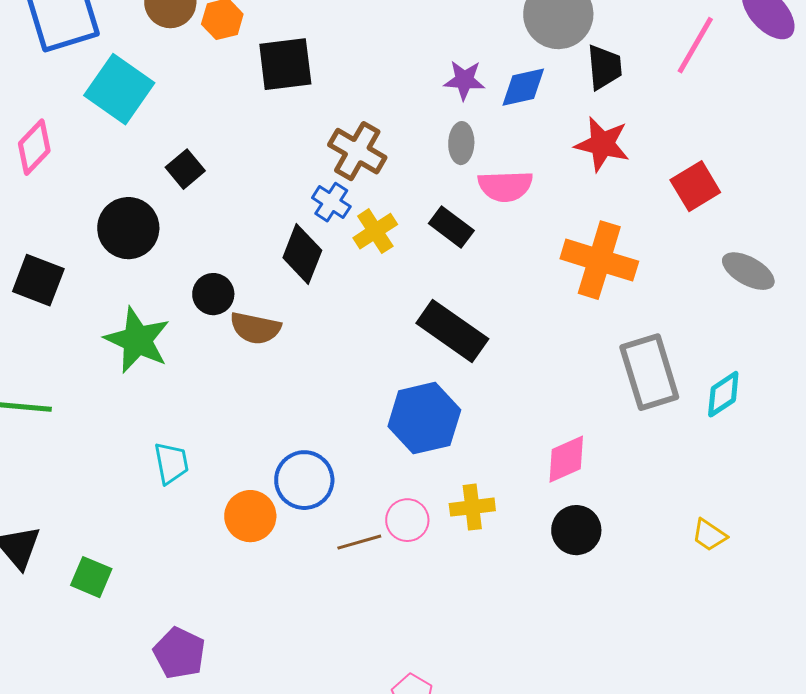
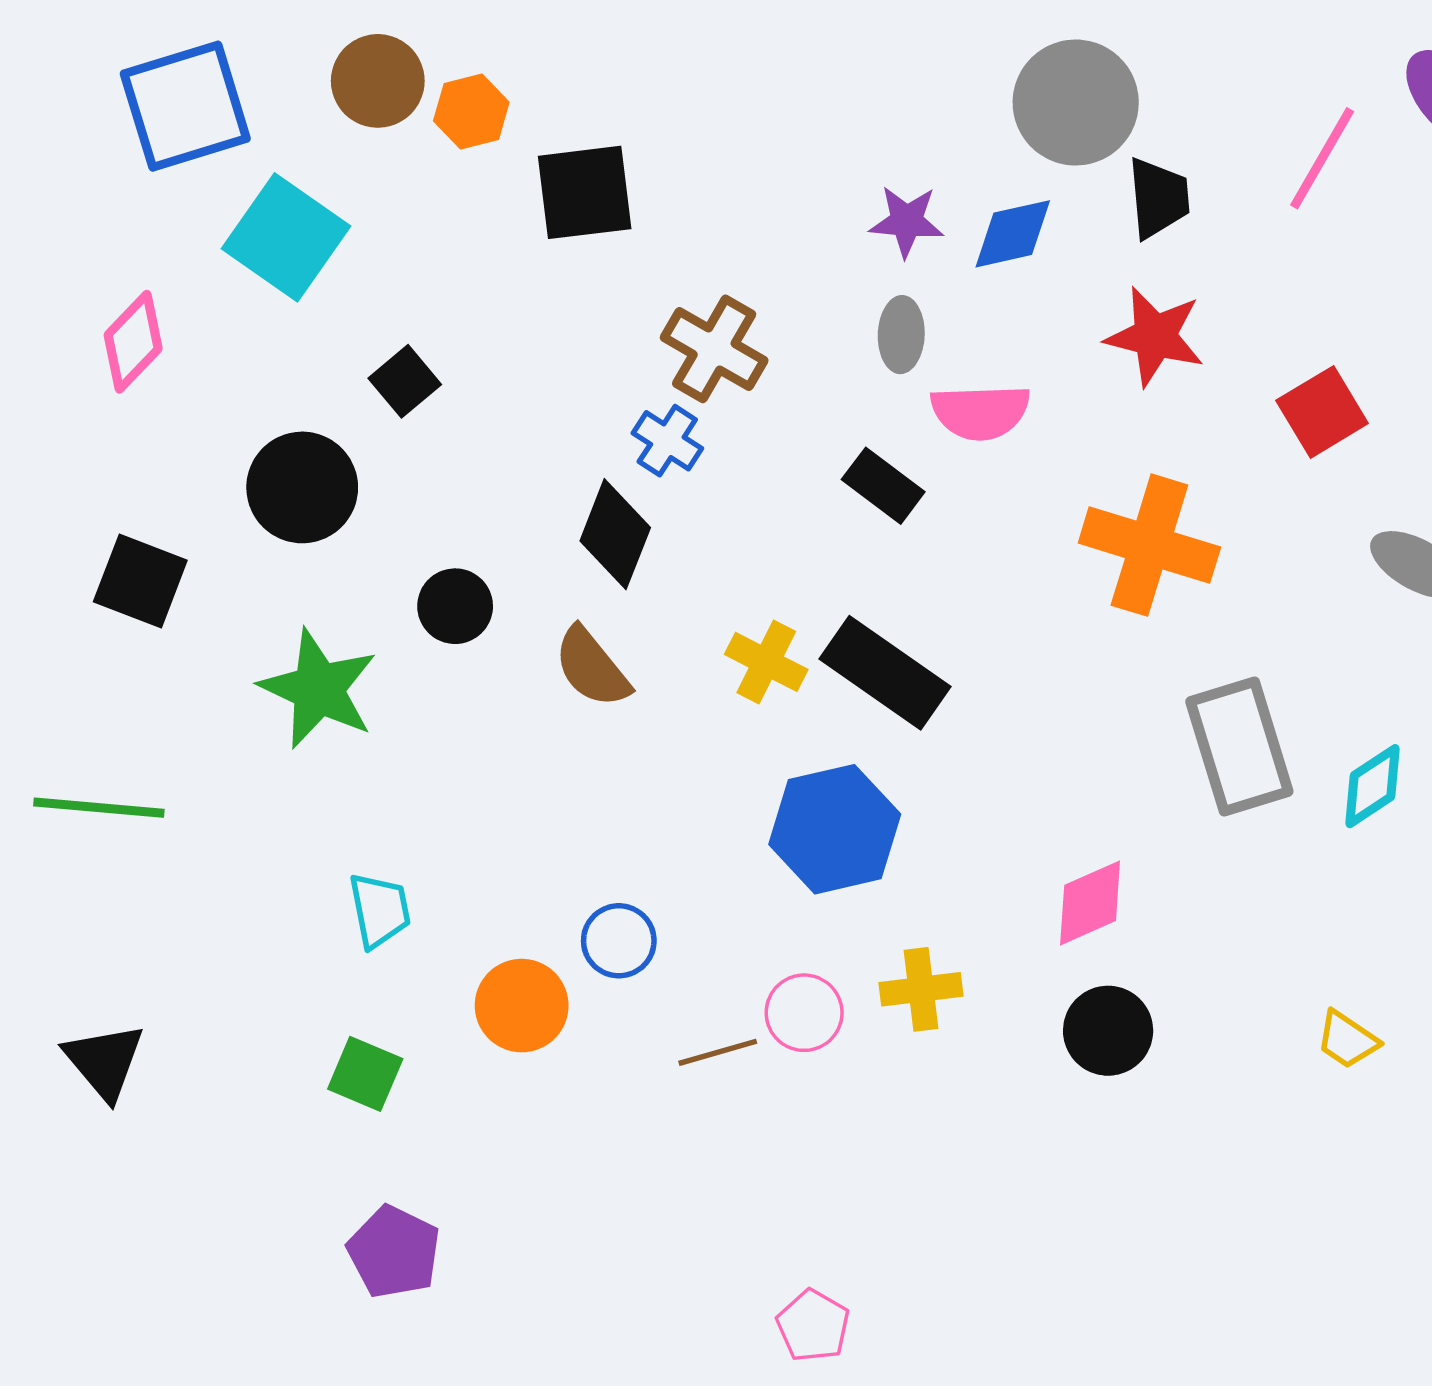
yellow cross: (375, 231) -> (766, 662), moved, turned -30
brown semicircle: (255, 328) -> (592, 667), moved, turned 39
blue circle: (304, 480) -> (619, 941), size x0.7
green square: (91, 577) -> (365, 1074), moved

